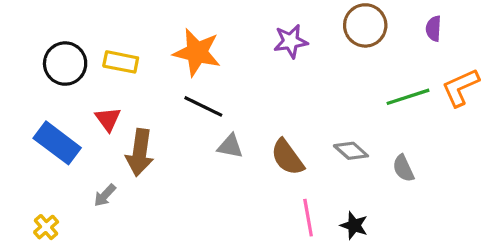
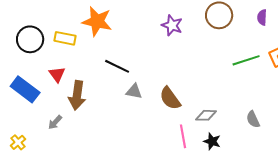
purple star: (291, 41) -> (172, 25), turned 30
orange star: (197, 52) -> (97, 21), moved
gray diamond: (351, 151) -> (206, 115), moved, turned -40
gray semicircle: (403, 168) -> (253, 119), moved

